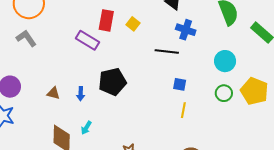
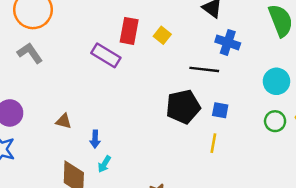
black pentagon: (112, 82) -> (183, 107), moved
blue arrow: (81, 94) -> (95, 139), moved
yellow line: (183, 110) -> (213, 143), moved

